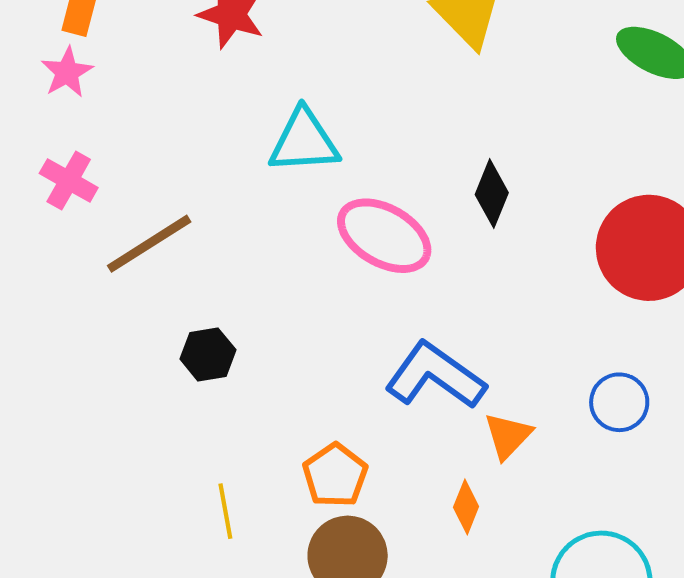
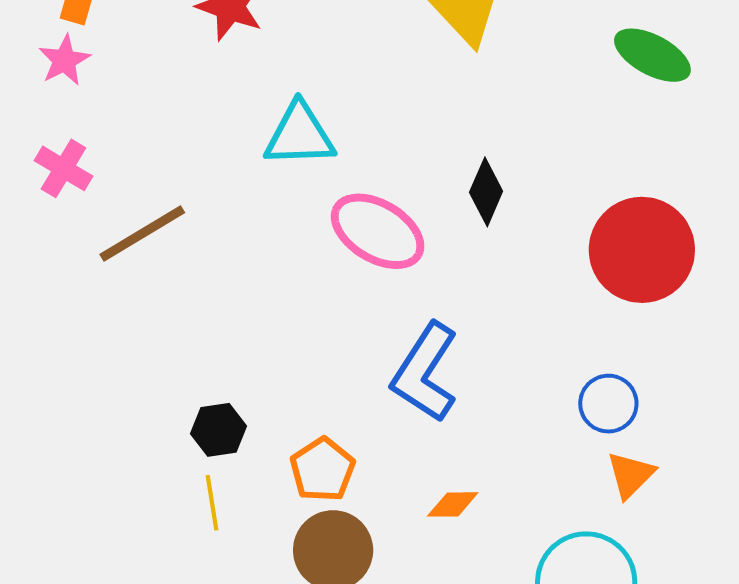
black hexagon: (208, 354) -> (218, 430), moved
blue L-shape: (435, 376) -> (425, 372), turned -94
orange triangle: (508, 436) -> (631, 475), moved
orange diamond: (466, 507) -> (453, 504), turned 66

